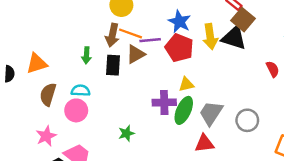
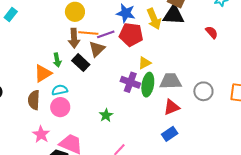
orange triangle: (37, 63) -> (43, 73), moved
black rectangle: (113, 65) -> (81, 63), turned -36
purple cross: (164, 102) -> (130, 82), turned 36
gray trapezoid: (211, 113) -> (171, 81), turned 70
gray circle: (247, 120) -> (203, 91), moved

